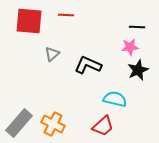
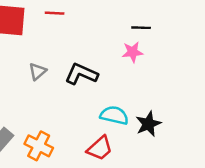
gray triangle: (52, 54) -> (38, 72), moved
black star: (138, 70) -> (148, 124), moved

